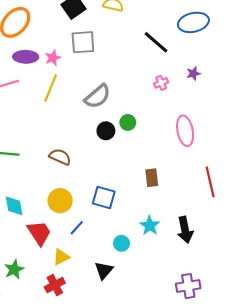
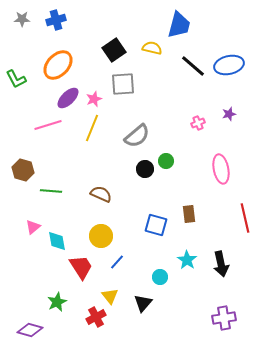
black line: (156, 42) -> (193, 66), moved
purple ellipse: (26, 57) -> (68, 98), turned -45
blue square: (104, 197) -> (156, 225), moved
yellow triangle: (61, 257) -> (110, 296), moved, turned -42

